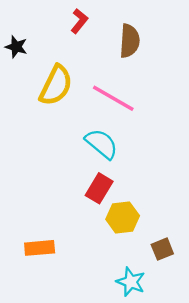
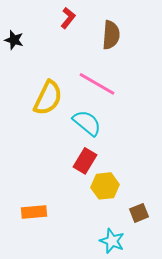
yellow semicircle: (56, 85) -> (48, 98), moved

